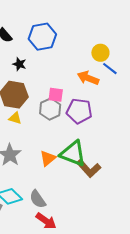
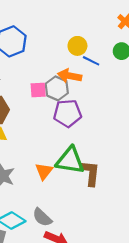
pink square: (56, 95) -> (38, 90), moved
gray hexagon: (50, 109) -> (57, 88), moved
brown L-shape: (89, 168) -> (90, 173), turned -120

